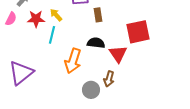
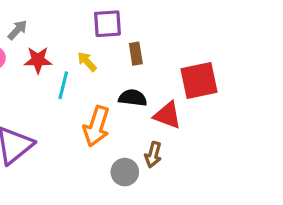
yellow arrow: (56, 15) -> (87, 62), moved
red triangle: (118, 54) -> (167, 115), turned -36

